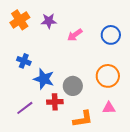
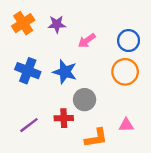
blue cross: (24, 61) -> (28, 71), size x1.5
orange circle: (108, 76) -> (125, 72), moved
blue star: (44, 79) -> (65, 72), moved

